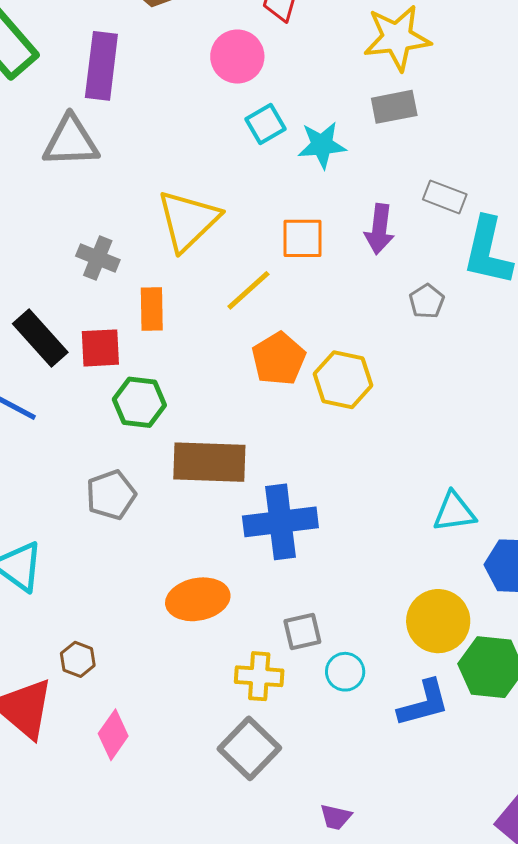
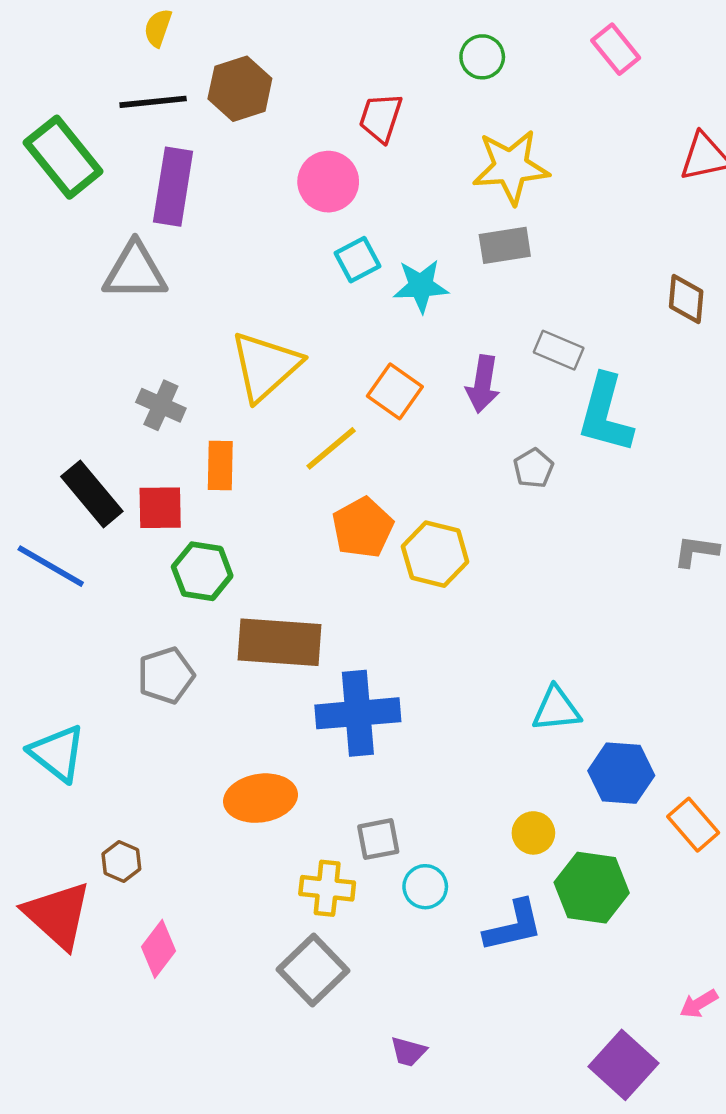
orange square: (303, 238) -> (395, 391), turned 33
yellow circle: (438, 621) -> (533, 833), size x0.6

